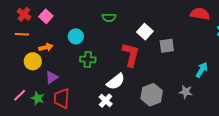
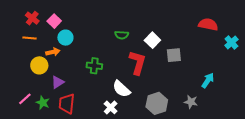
green semicircle: (109, 18) -> (122, 35), moved
cyan circle: (76, 36) -> (65, 38), moved
white semicircle: (116, 82) -> (121, 89), turned 78

